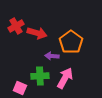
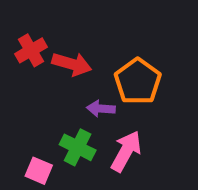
green cross: (40, 76) -> (78, 147), turned 30

